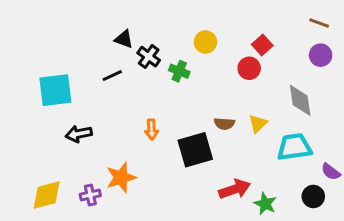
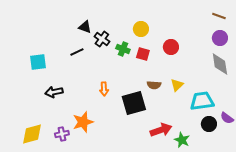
red square: (262, 45) -> (143, 54), moved, turned -32
cyan square: (55, 90) -> (38, 62), size x0.7
gray diamond: (300, 100) -> (220, 64), moved
black circle: (313, 196) -> (209, 124), moved

